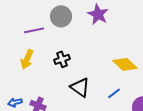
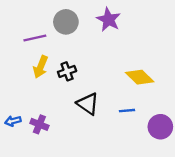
yellow arrow: (27, 59) -> (41, 67), moved
blue line: (114, 93) -> (127, 111), turned 32

